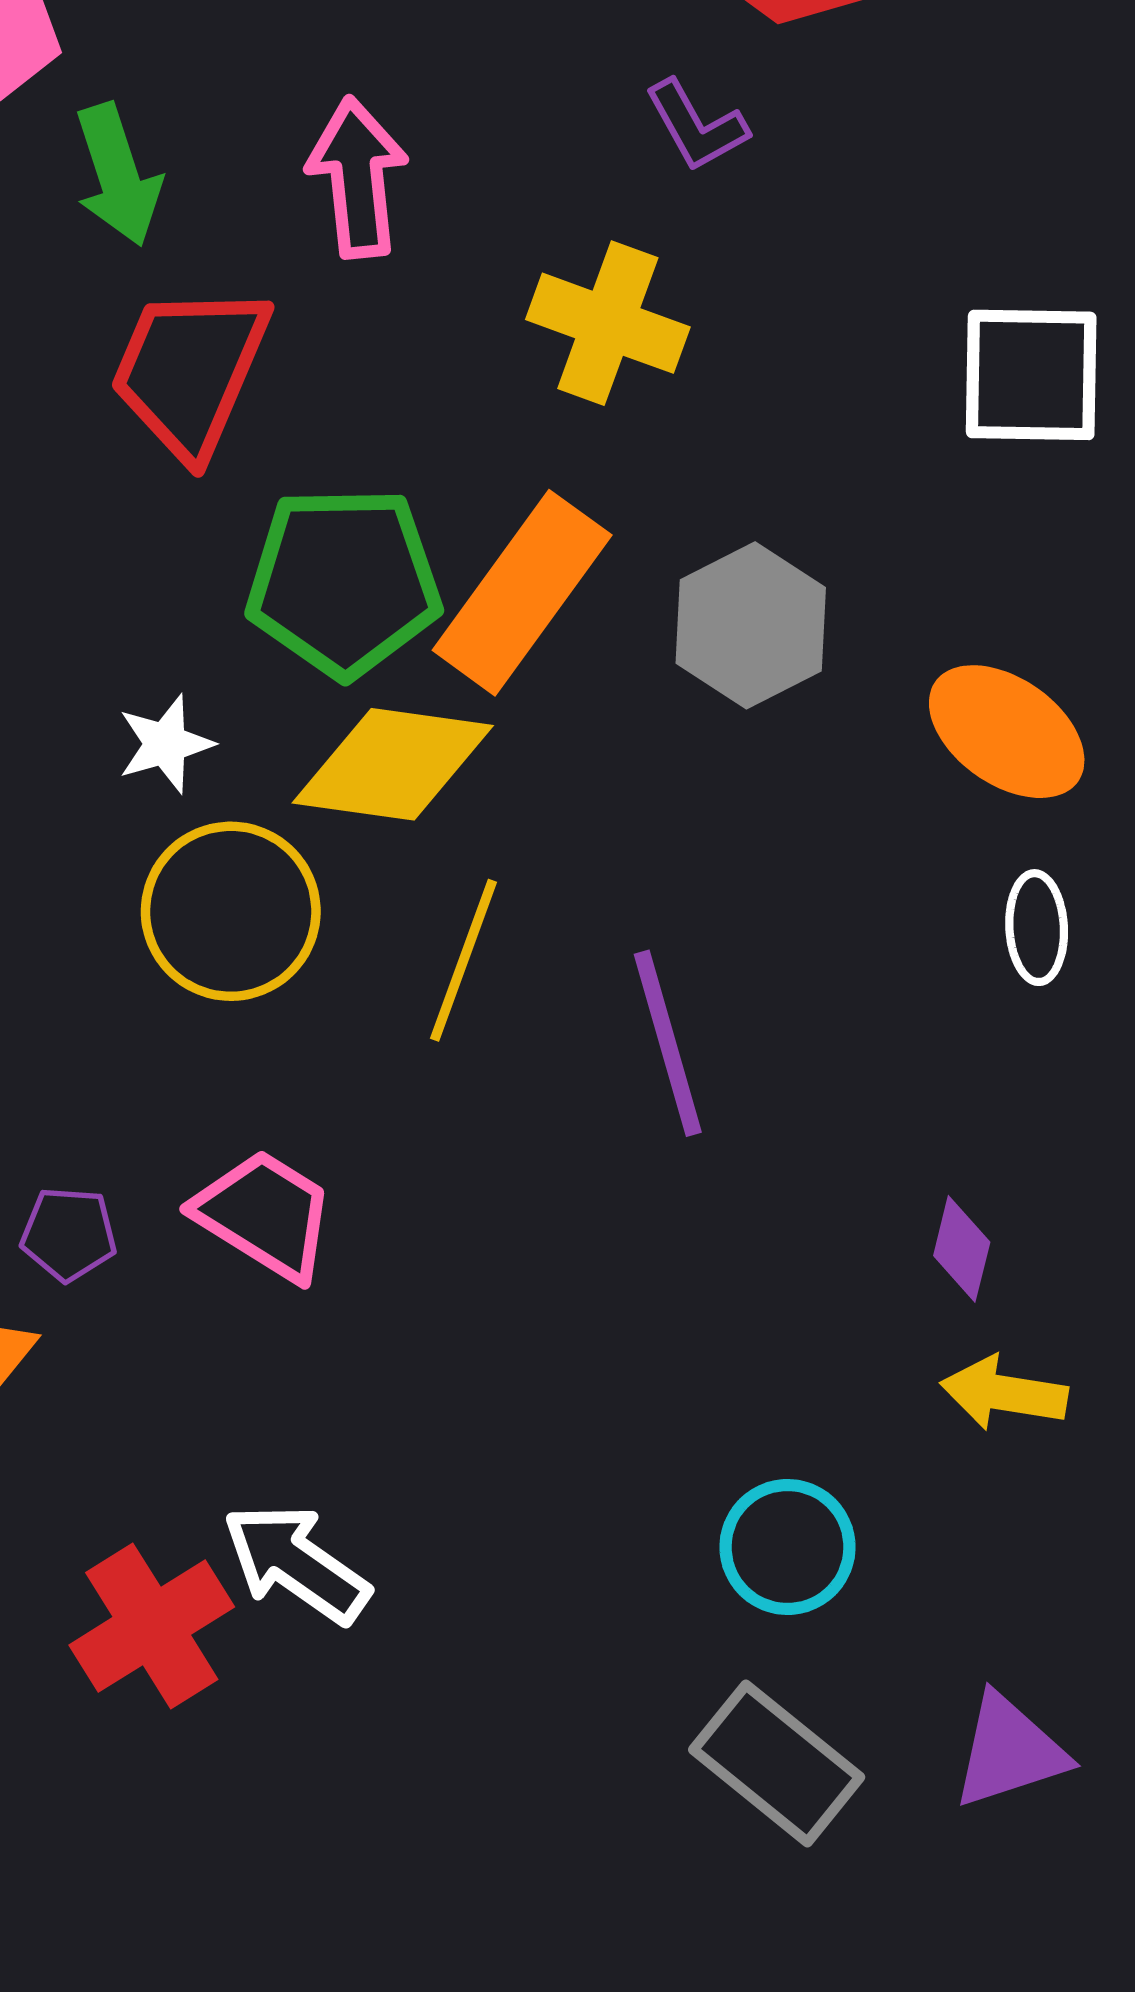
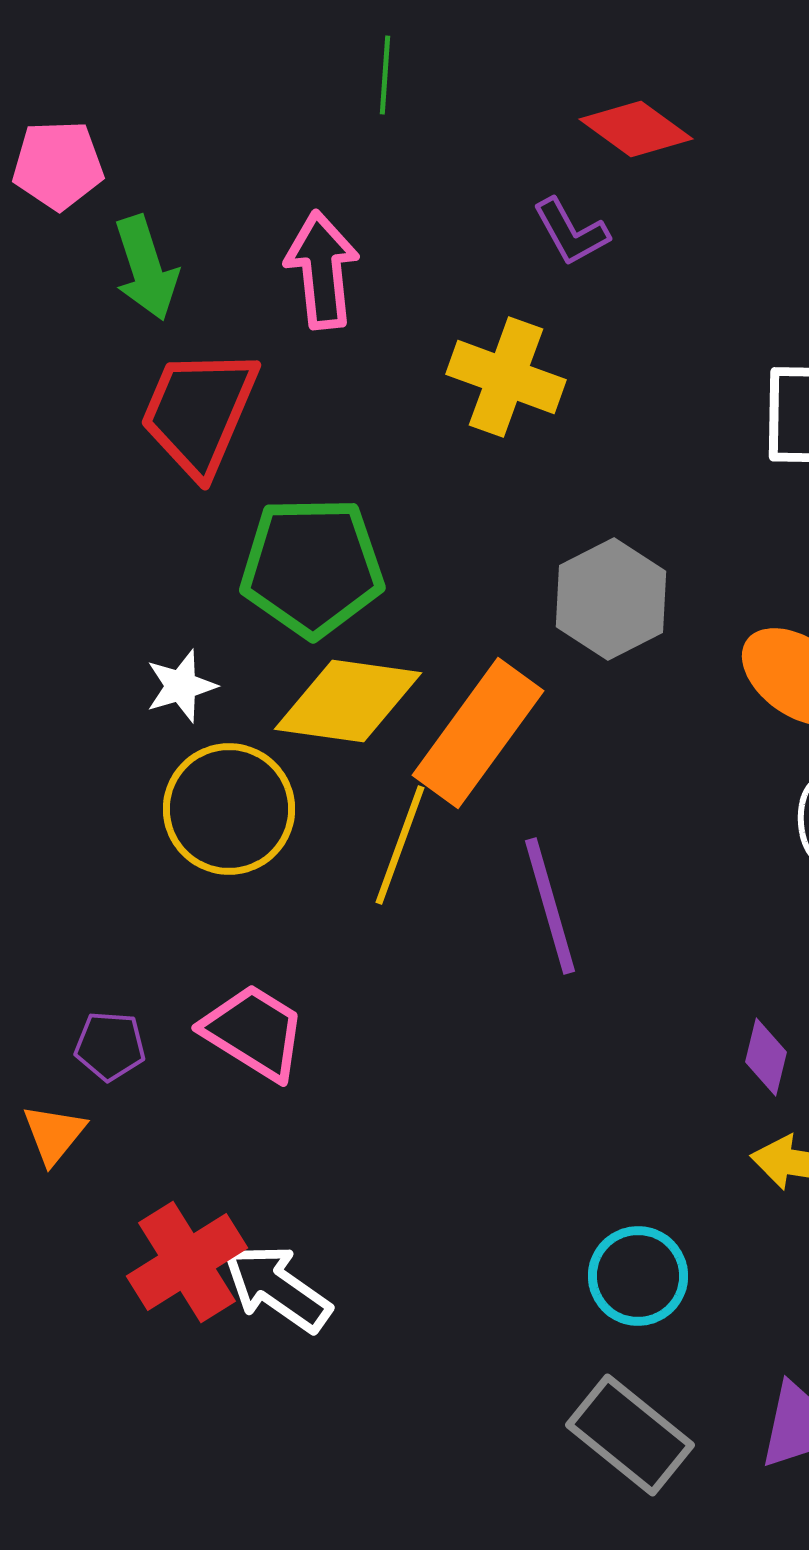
orange rectangle: (522, 593) -> (478, 733), moved
red cross: (152, 1626) -> (187, 1262), moved

